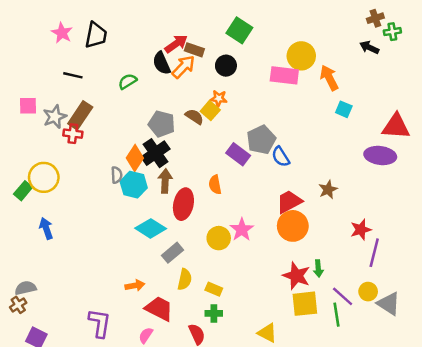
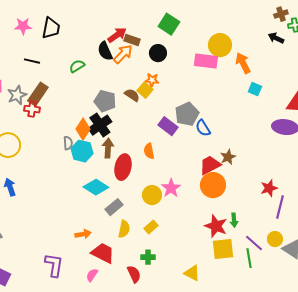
pink star: (62, 33) -> (23, 26), turned -30
brown star: (328, 190) -> (228, 157), moved
yellow rectangle: (214, 289) -> (151, 227), moved, turned -64

